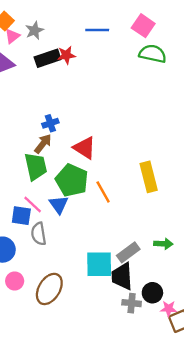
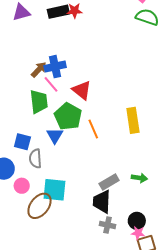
blue cross: (50, 123) -> (55, 67), size x1.5
brown arrow: (43, 144) -> (39, 70), moved
pink line: (33, 204) -> (51, 84), moved
cyan square: (99, 264) -> (55, 190), moved
pink circle: (15, 281) -> (22, 186), moved
black circle: (152, 293) -> (137, 221), moved

